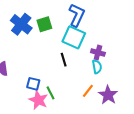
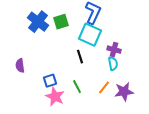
blue square: (33, 84) -> (50, 81), turned -32
green line: (50, 93) -> (77, 87), moved
purple star: (108, 95) -> (124, 92), turned 30

